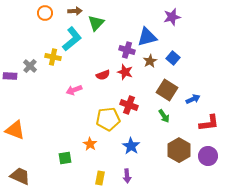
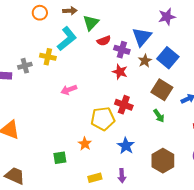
blue triangle: (147, 37) -> (142, 37), turned -35
blue square: (173, 58) -> (168, 58), size x1.5
gray cross: (30, 66) -> (25, 66), turned 32
red semicircle: (103, 75) -> (104, 41), moved
brown hexagon: (179, 150) -> (163, 161), moved
yellow rectangle: (100, 178) -> (95, 178), turned 64

